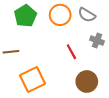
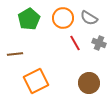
red line: (71, 52) -> (75, 43), moved

